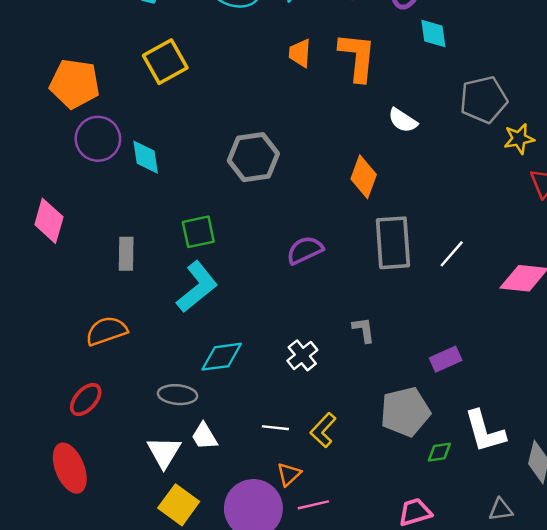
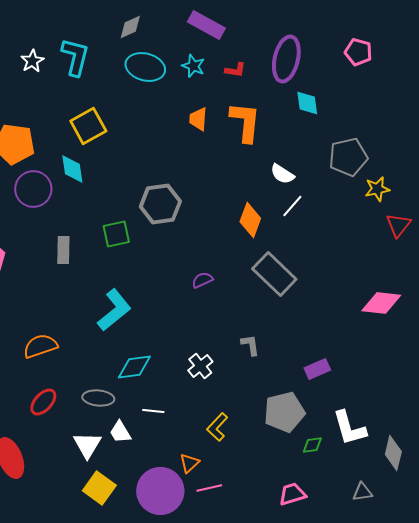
cyan diamond: (146, 157) -> (72, 169), moved
green square: (198, 232) -> (116, 234), moved
gray rectangle: (393, 243) -> (274, 274), turned -42
purple semicircle: (305, 250) -> (202, 280), size x0.7
gray rectangle: (126, 254) -> (63, 250), moved
white line: (452, 254) -> (292, 206), moved
red ellipse: (86, 400) -> (43, 402), moved
white line: (275, 428) -> (153, 411), moved

